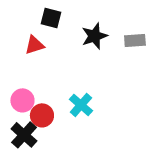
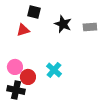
black star: (94, 36) -> (63, 24), turned -30
black cross: (24, 135) -> (16, 90), turned -30

